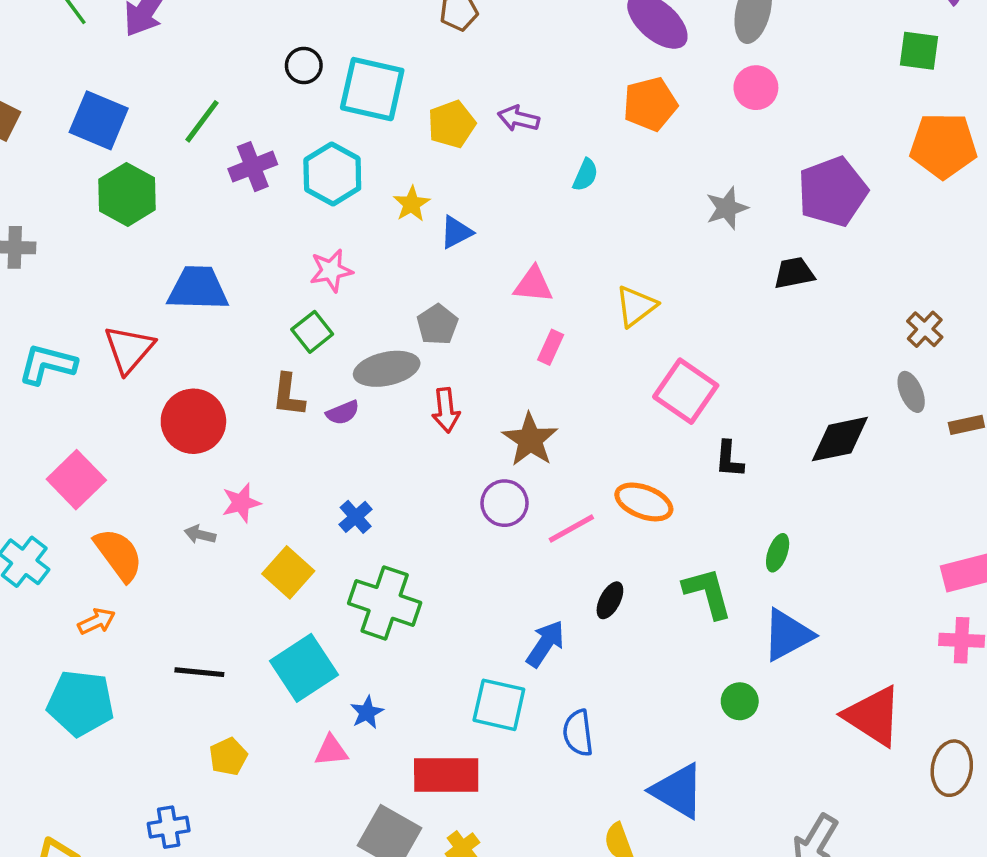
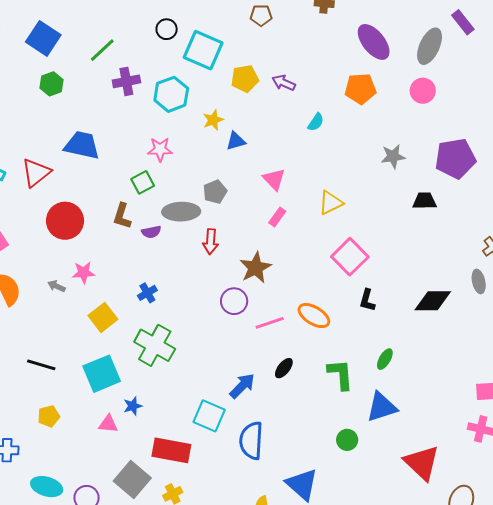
green hexagon: (127, 194) -> (52, 84), size x0.7
pink triangle: (533, 285) -> (274, 179), turned 30
blue semicircle: (578, 733) -> (251, 441), size x1.4

